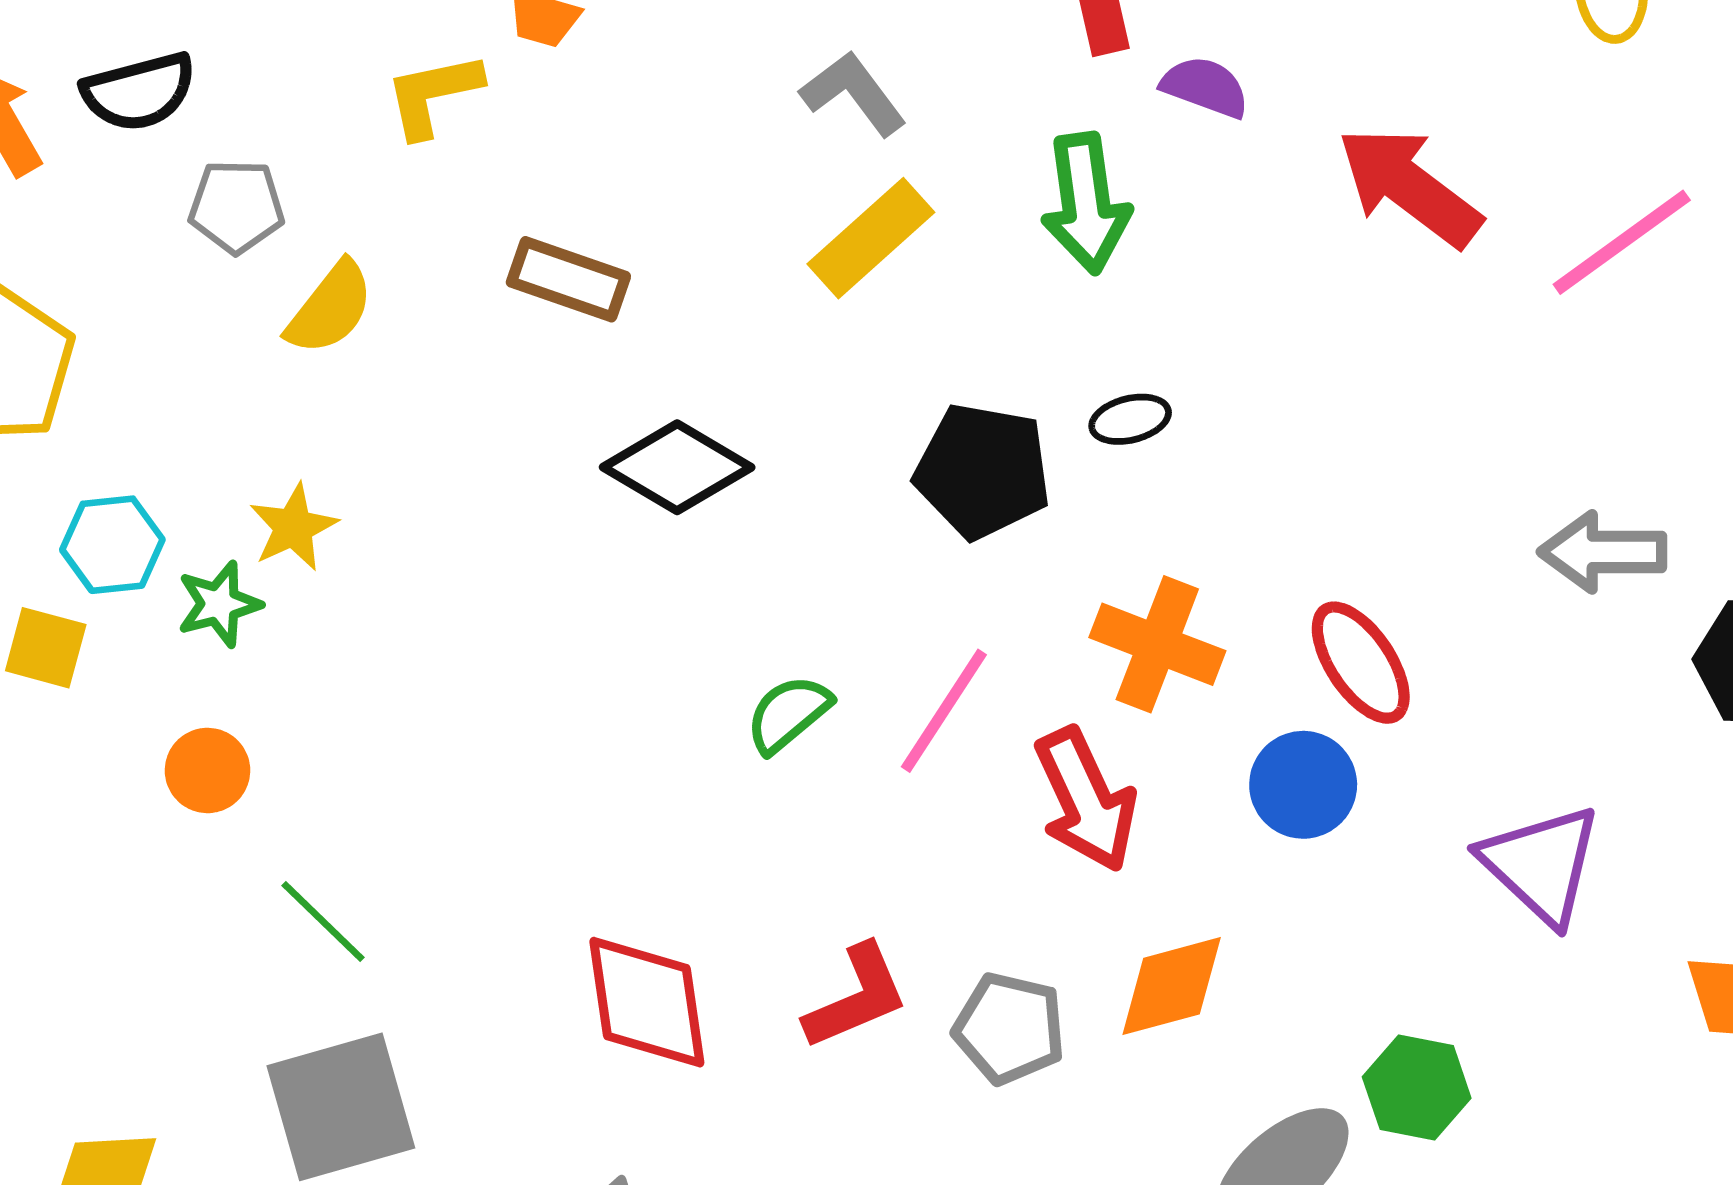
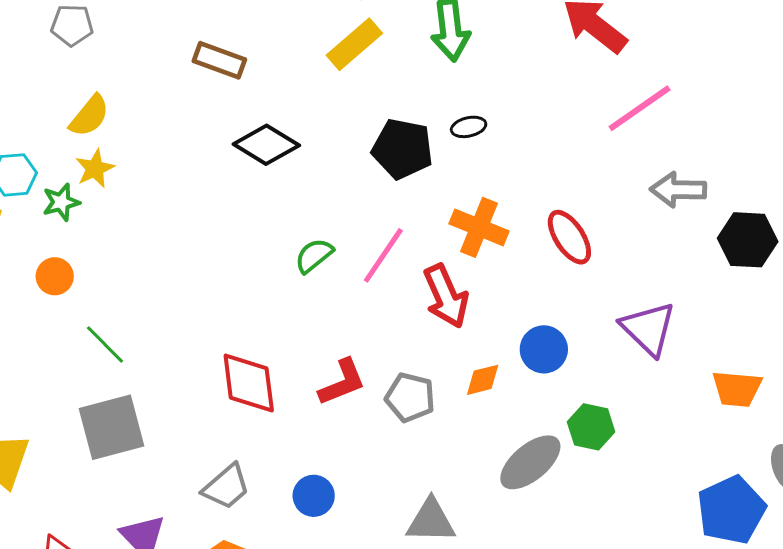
pink line: (1622, 242) -> (640, 108), moved
yellow semicircle: (330, 308) -> (89, 116), moved
blue circle: (1303, 785) -> (544, 349), moved
orange diamond: (1172, 986) -> (483, 380), size x0.7

